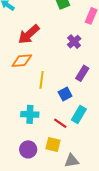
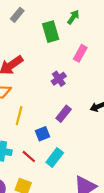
red line: (60, 123) -> (29, 156), moved

